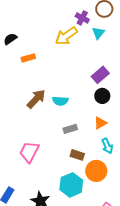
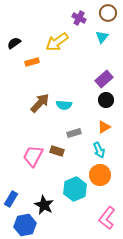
purple cross: (82, 18) -> (79, 18), moved
yellow arrow: (66, 36) -> (57, 42), moved
cyan arrow: (107, 146) -> (99, 150), moved
brown rectangle: (77, 155) -> (57, 151), moved

